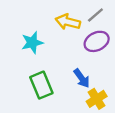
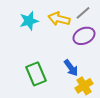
cyan star: (32, 43) -> (29, 21), moved

